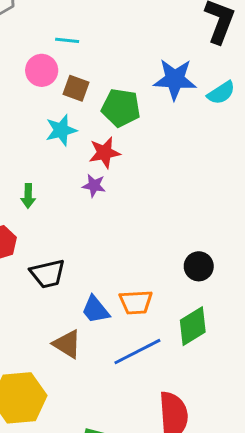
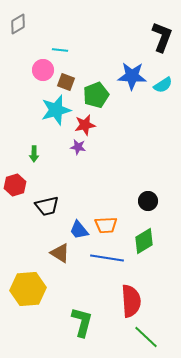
green pentagon: (121, 108) -> (96, 95), turned -30
cyan star: (61, 130) -> (56, 110), size x1.4
blue line: (137, 352) -> (107, 258), turned 36

